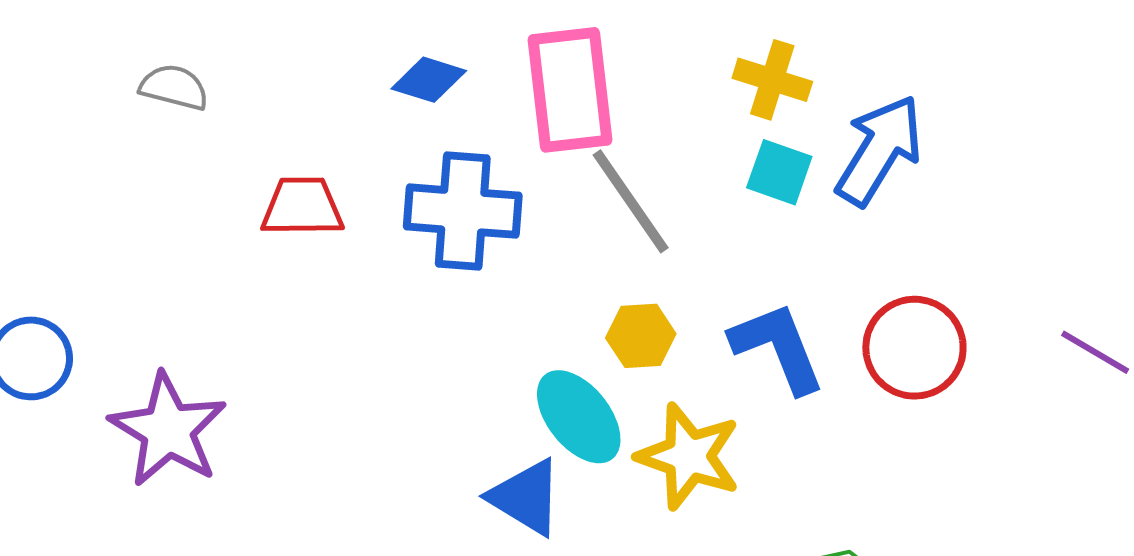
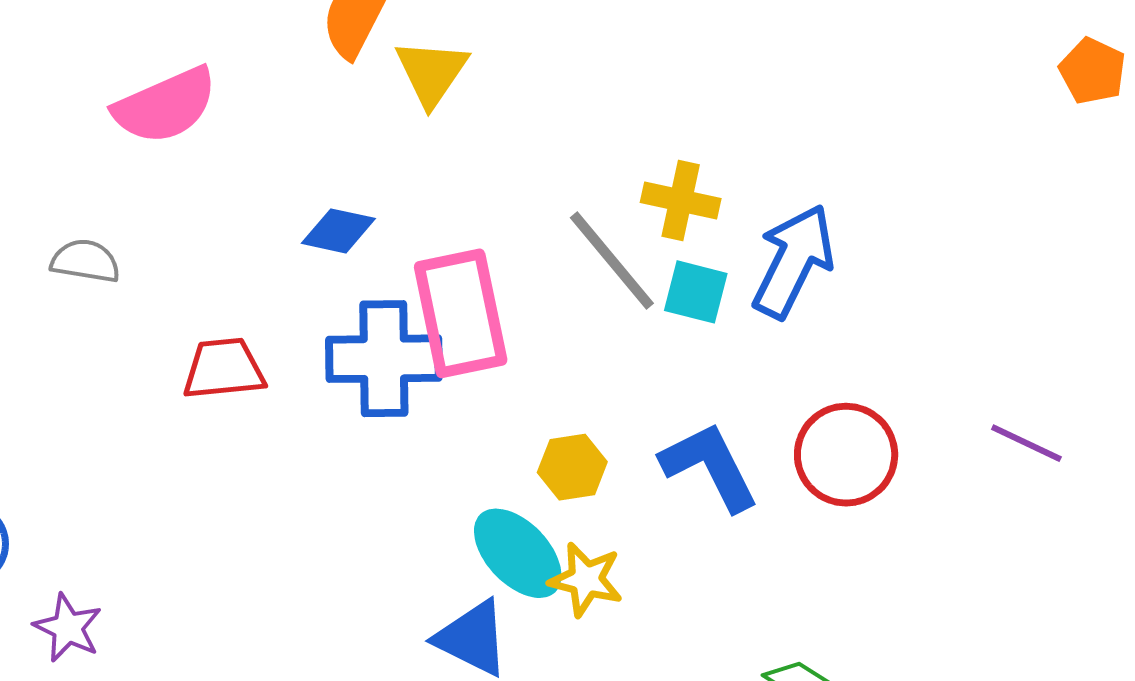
pink rectangle: (570, 90) -> (461, 313), moved
gray line: (631, 201) -> (612, 261), moved
purple star: (168, 430) -> (68, 628), moved, size x0.6
yellow star: (689, 456) -> (586, 579), moved, size x0.7

